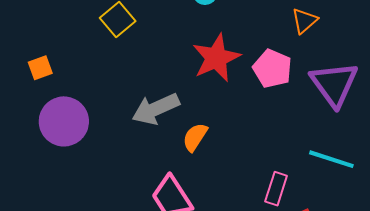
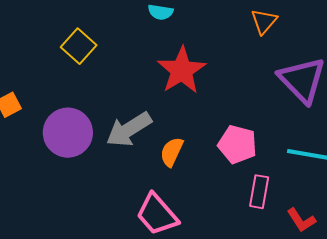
pink pentagon: (272, 69) -> (237, 144), moved
purple circle: (64, 121) -> (68, 133), moved

